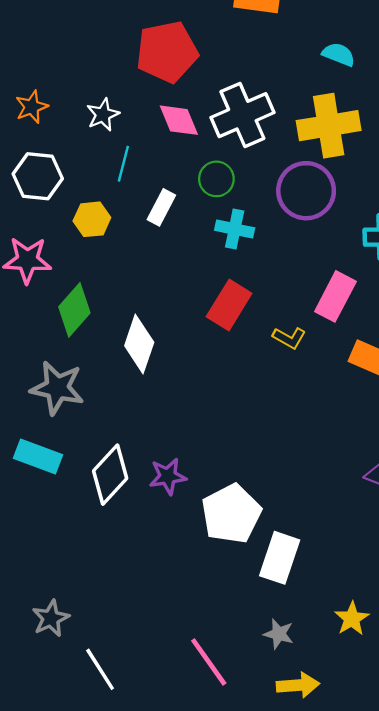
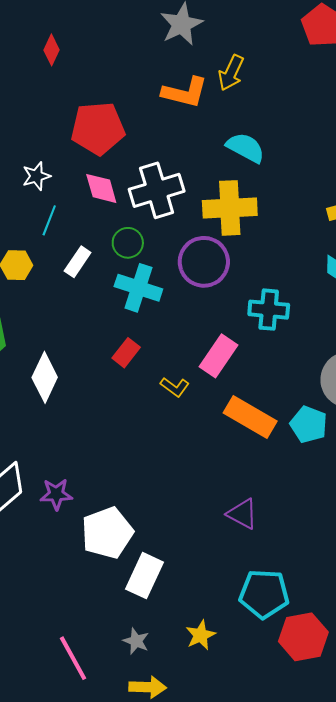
cyan semicircle: (339, 54) -> (246, 148), size x1.4
cyan cross: (235, 229) -> (138, 288), size x1.4
red rectangle: (229, 305) -> (126, 353), size x0.7

